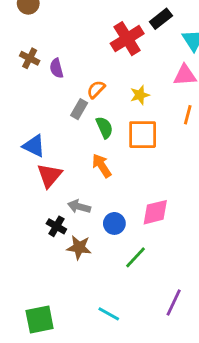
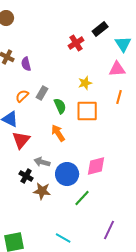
red cross: (127, 39) -> (76, 43), size x0.7
orange semicircle: (96, 89) -> (22, 96), moved
blue circle: (114, 223) -> (67, 174), size x1.5

